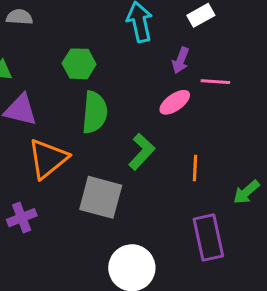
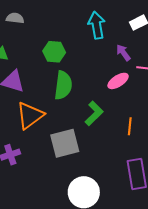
purple arrow: (181, 60) -> (123, 53), turned 120
gray square: (101, 197) -> (65, 143), turned -32

